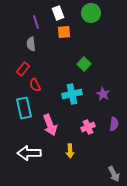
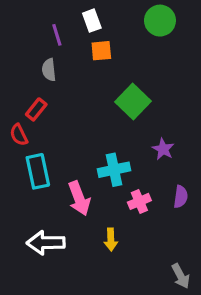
green circle: (91, 13) -> (160, 21), moved
green square: (84, 64) -> (133, 101), size x1.5
red semicircle: (35, 85) -> (19, 135), moved
cyan cross: (72, 94) -> (114, 170), moved

